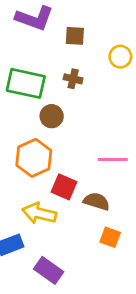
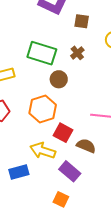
brown cross: (73, 79) -> (77, 53), turned 32
orange square: (110, 237) -> (61, 199), moved
purple rectangle: (49, 270) -> (70, 171), moved

